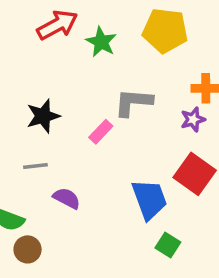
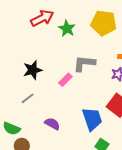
gray line: (35, 166) -> (28, 98), turned -32
purple semicircle: (67, 198) -> (52, 124), moved

